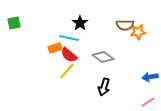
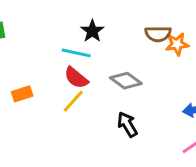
orange rectangle: (55, 48) -> (22, 94), moved
black arrow: (104, 87) -> (127, 125), turned 132

